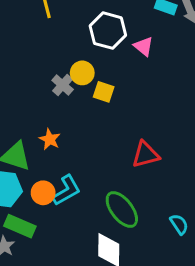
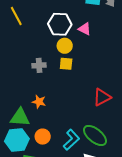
yellow circle: (82, 73) -> (65, 46), moved
gray cross: (63, 85) -> (39, 65), turned -32
cyan L-shape: (66, 190) -> (71, 140), moved

